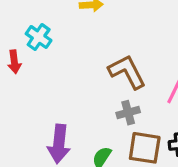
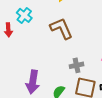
brown L-shape: (127, 72) -> (61, 28), moved

